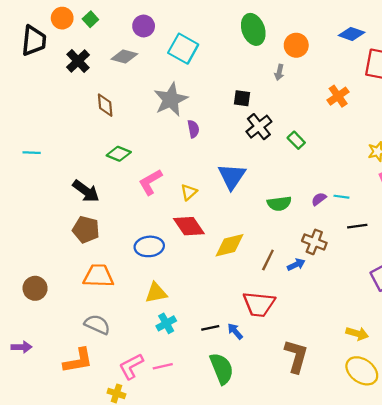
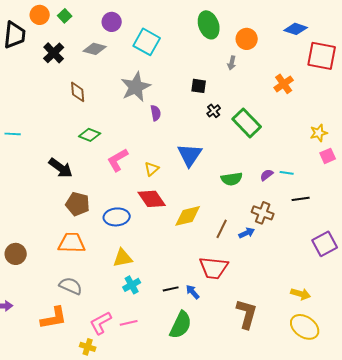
black cross: (259, 127) -> (214, 111), size x0.6
green rectangle: (296, 140) -> (247, 123), size x1.8
brown pentagon: (86, 230) -> (78, 204), moved
green semicircle: (222, 369) -> (181, 325), turned 48

